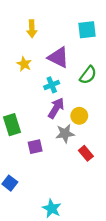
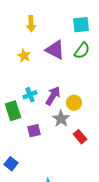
green semicircle: (88, 75) -> (82, 51), moved
cyan cross: (52, 85) -> (30, 95), moved
gray star: (65, 133) -> (61, 119), turned -30

